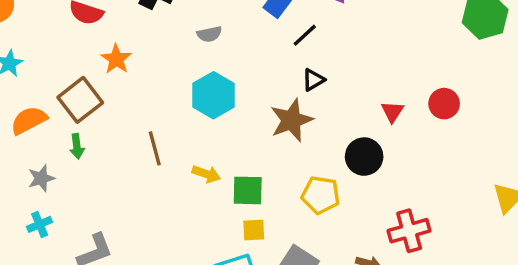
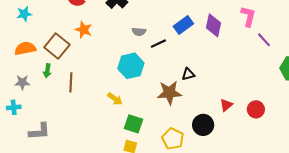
black line: (305, 35) -> (158, 44), moved
orange star: (116, 59) -> (84, 30), turned -30
brown square: (80, 100) -> (57, 46), turned -30
brown line: (155, 148) -> (71, 82), moved
yellow arrow: (206, 174) -> (115, 99), moved

